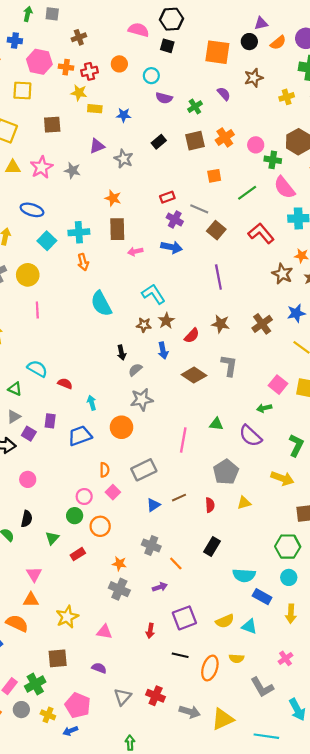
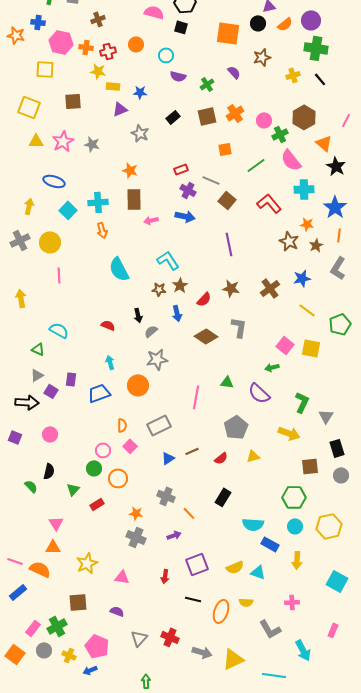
purple triangle: (97, 146) -> (120, 109), moved
green cross: (273, 160) -> (280, 134), turned -35
red semicircle: (65, 384) -> (108, 325), moved
red semicircle: (210, 505) -> (221, 458), turned 56
pink cross: (286, 658) -> (292, 602), turned 32

